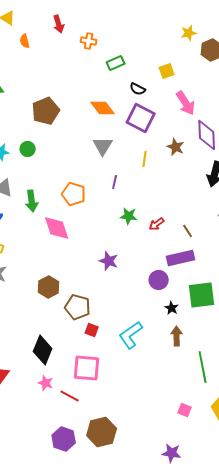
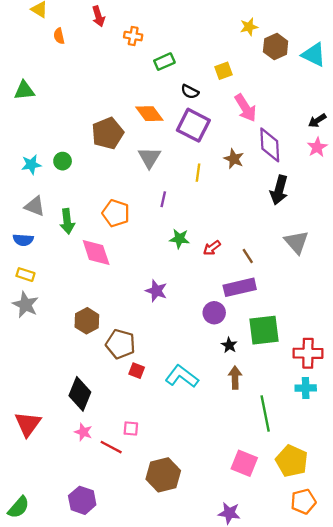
brown pentagon: (46, 111) -> (108, 133), moved
cyan L-shape: (131, 335) -> (182, 376), turned 72
pink square: (87, 368) -> (131, 429), moved, size x0.5
pink square: (185, 410) -> (244, 463), size x1.6
brown hexagon: (102, 432) -> (163, 475), moved
purple hexagon: (64, 439) -> (82, 500), moved

